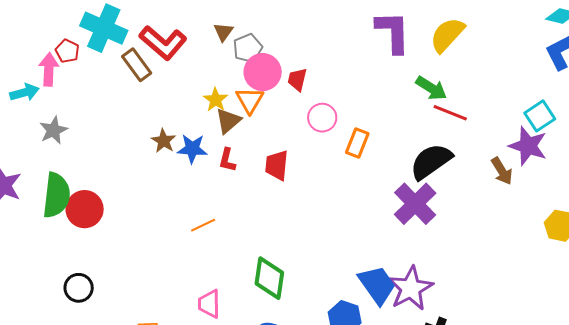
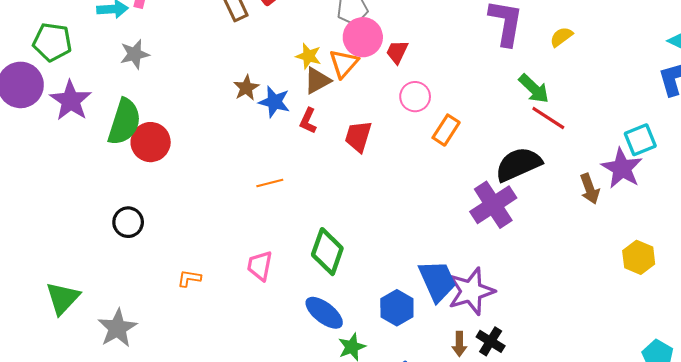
yellow semicircle: (447, 35) -> (561, 37), size x0.6
yellow star: (216, 100) -> (309, 56), turned -30

